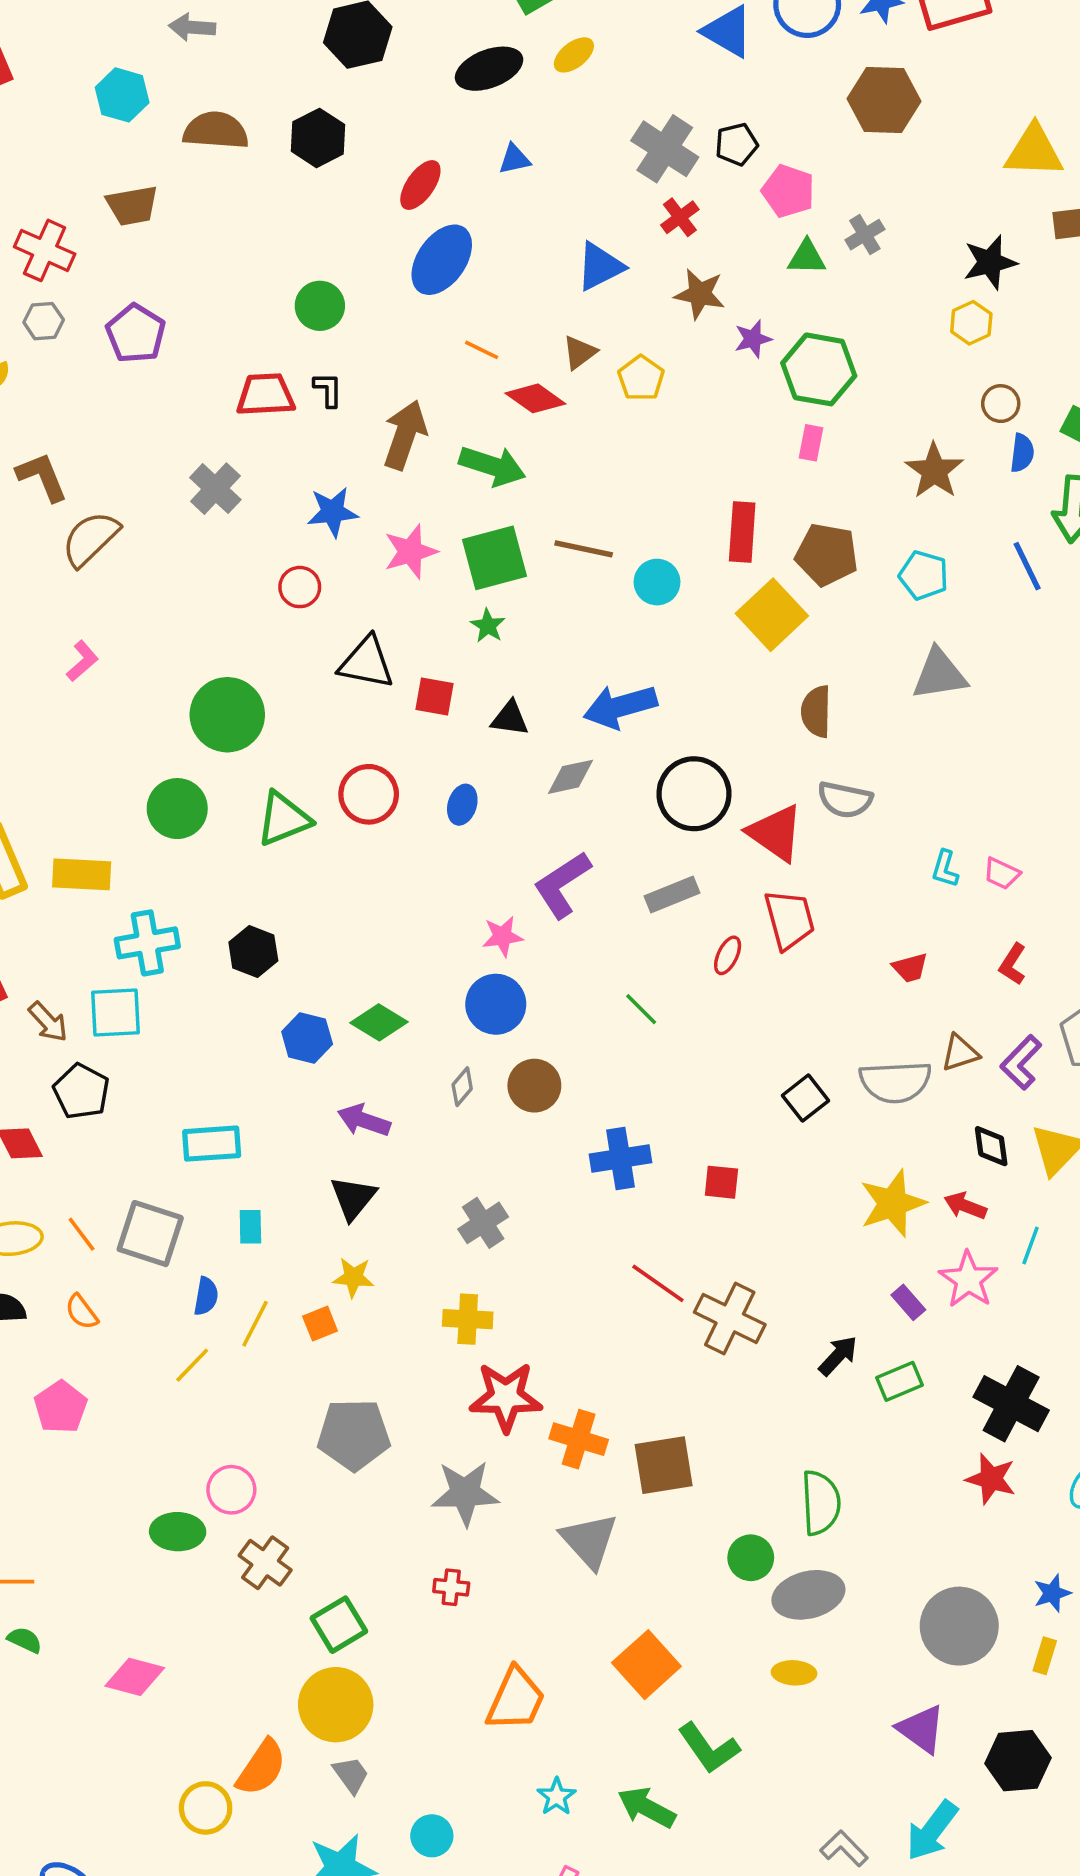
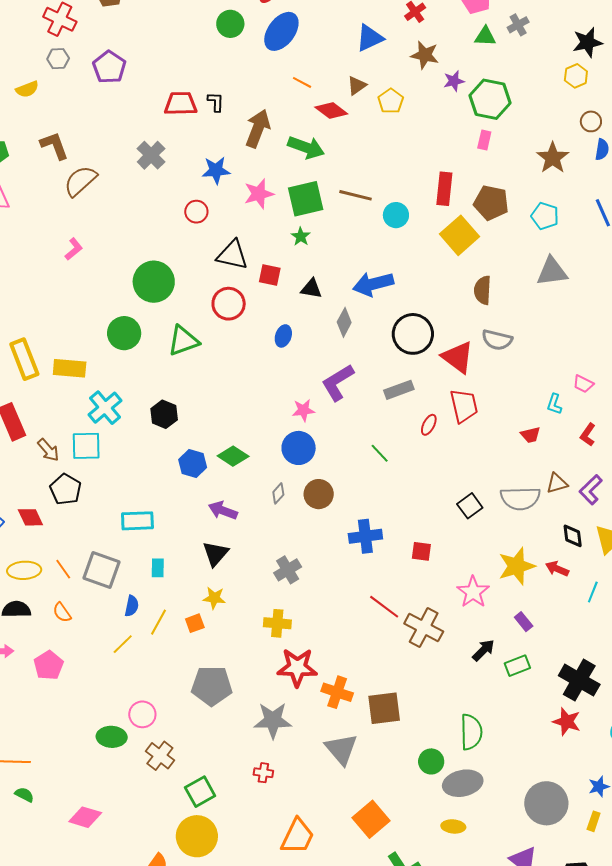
green circle: (320, 306) -> (230, 24), moved
gray diamond: (570, 777) -> (344, 322), turned -52
red circle: (369, 794) -> (229, 304), moved
cyan L-shape: (945, 869) -> (554, 404), moved
cyan cross: (147, 943) -> (105, 408), turned -32
pink star: (968, 1279) -> (473, 592), moved

